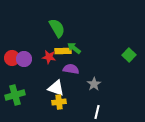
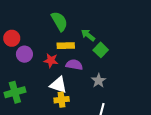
green arrow: (74, 48) -> (88, 35), moved
green square: (129, 55) -> (101, 50), moved
red star: (49, 57) -> (51, 60), moved
red circle: (12, 58) -> (12, 38), moved

